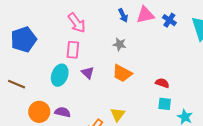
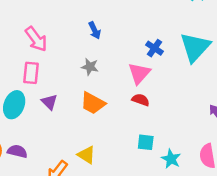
pink triangle: (145, 15) -> (139, 73), moved, turned -36
blue cross: (169, 20) -> (154, 48), moved
red semicircle: (162, 83) -> (141, 100), moved
yellow triangle: (118, 114) -> (87, 155), turned -35

